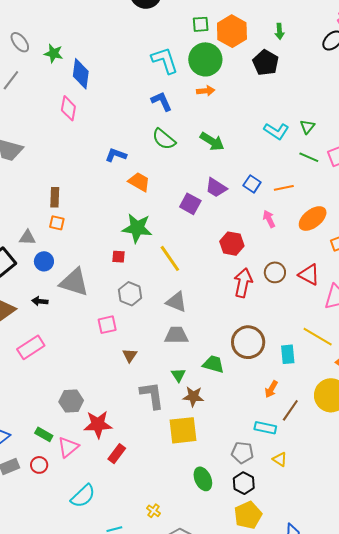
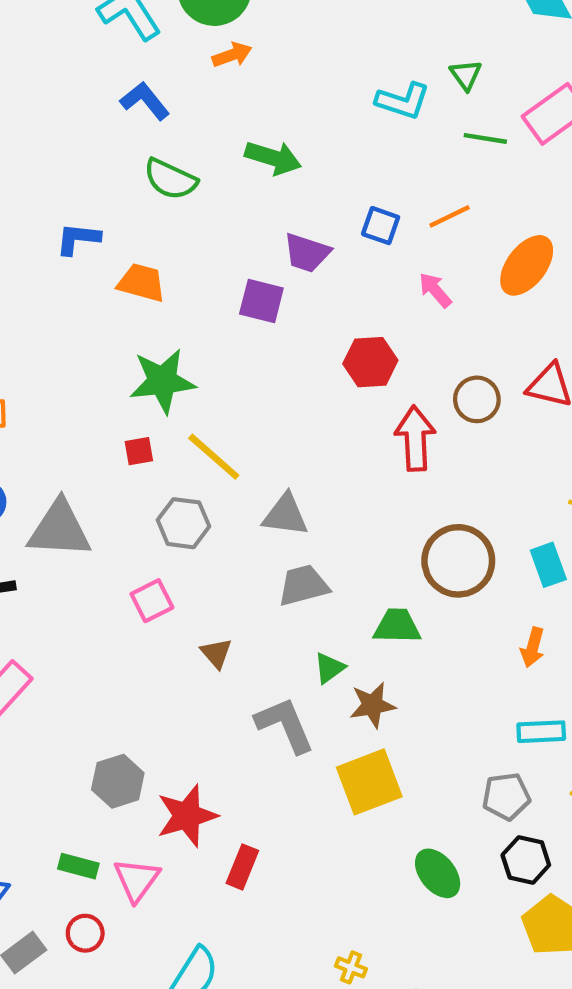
yellow line: (170, 258) -> (214, 457), moved
green triangle: (178, 375) -> (329, 668), turned 42

